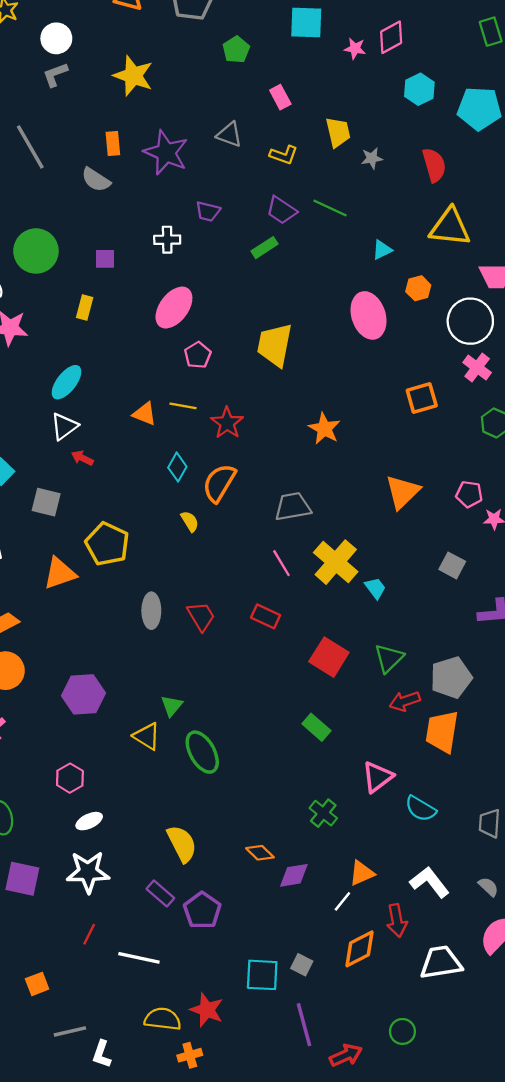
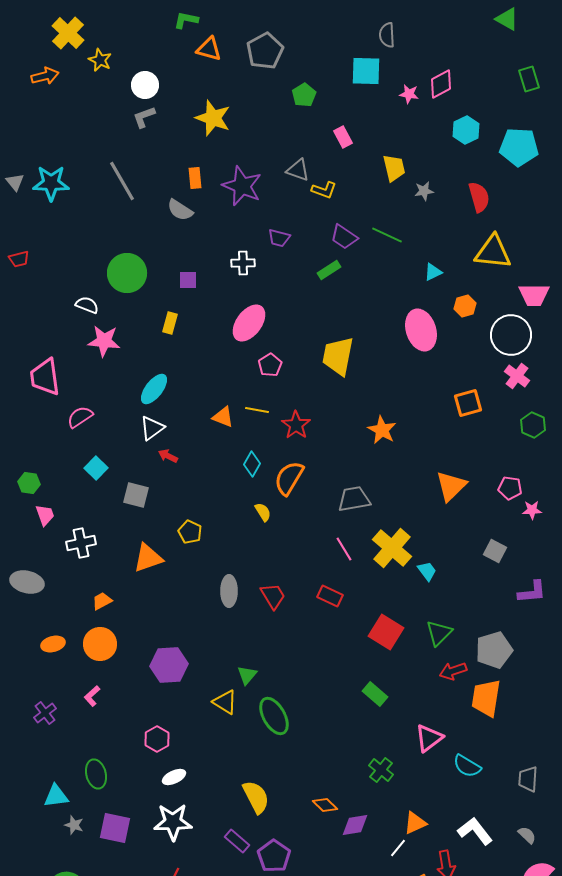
yellow L-shape: (284, 155) -> (324, 190), moved
yellow pentagon: (107, 544) -> (190, 532), size x0.6

